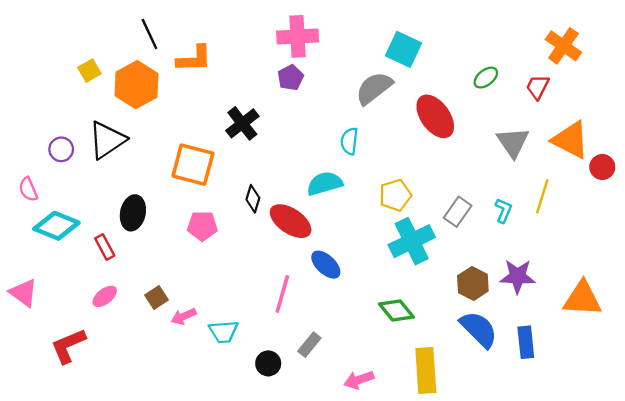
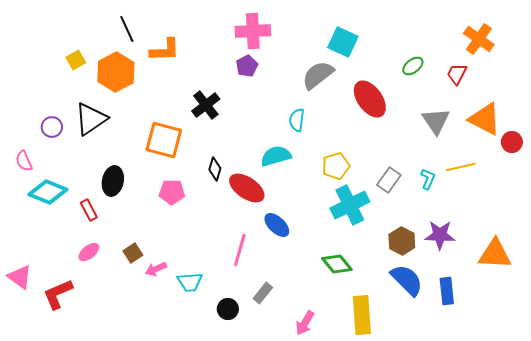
yellow line: (542, 196) -> (461, 167), turned 60
pink triangle: (24, 293) -> (20, 277), moved
pink arrow: (359, 380) -> (305, 323), turned -40

